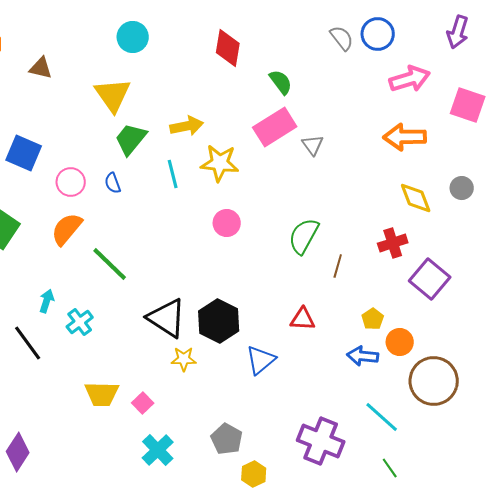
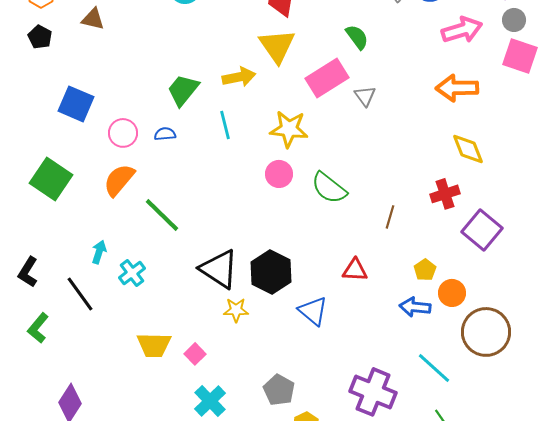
green semicircle: (281, 82) -> (357, 37), moved
yellow triangle: (113, 95) -> (277, 46), moved
yellow star: (220, 163) -> (289, 129), moved
blue semicircle: (113, 183) -> (165, 134), turned 105
gray circle: (462, 188) -> (514, 20), moved
green semicircle: (304, 236) -> (329, 188), moved, turned -81
blue triangle: (261, 360) -> (313, 311), turned -40

